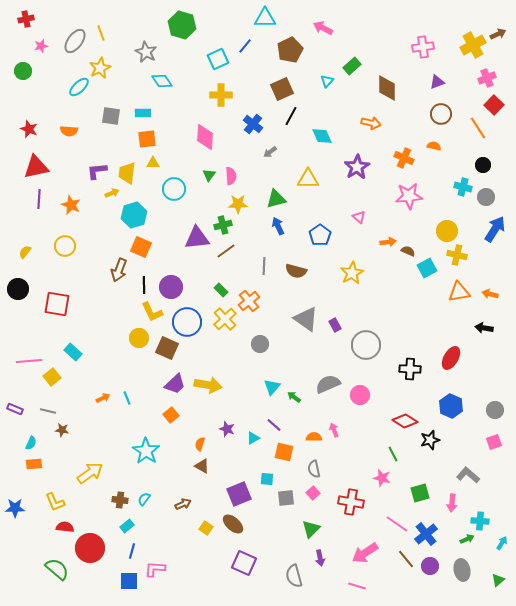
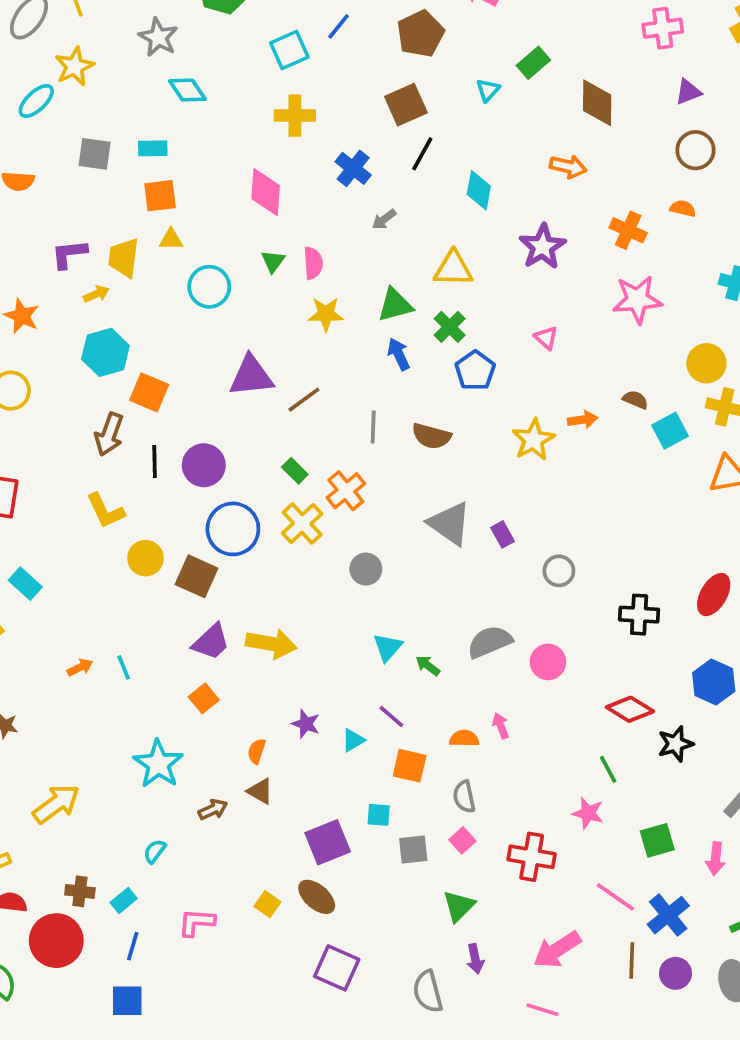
cyan diamond: (322, 136) -> (479, 190), turned 35
cyan hexagon: (134, 215) -> (105, 352), moved
green cross: (223, 225) -> (450, 327), moved, turned -30
orange arrow: (388, 242) -> (583, 420), moved
yellow L-shape: (152, 312) -> (105, 511), moved
gray circle: (366, 345) -> (559, 571), size x0.6
brown cross: (120, 500) -> (80, 891), moved
brown arrow: (183, 504) -> (213, 809), moved
brown line: (406, 559) -> (632, 961), turned 42
pink L-shape: (155, 569) -> (196, 922), moved

